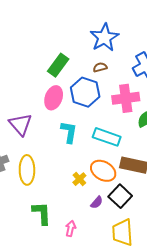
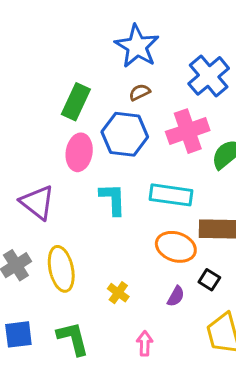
yellow cross: (79, 179) -> (118, 293), moved
black square: (120, 196) -> (209, 280), size x0.6
green L-shape: (42, 213) -> (73, 338), moved

